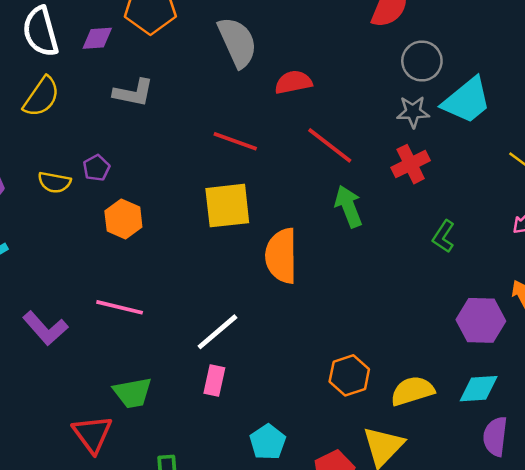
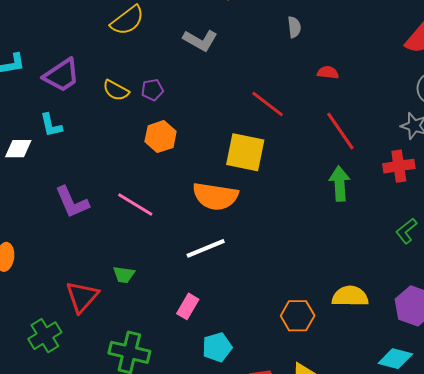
gray semicircle: (237, 42) -> (294, 27), size x0.5
red semicircle: (293, 82) -> (328, 73), size x0.7
orange semicircle: (281, 256) -> (215, 196), moved, turned -99
pink rectangle: (214, 380) -> (188, 306), moved
yellow semicircle: (412, 391) -> (350, 296), moved
green trapezoid: (132, 393) -> (124, 275), size x0.7

